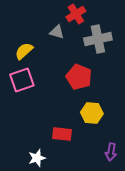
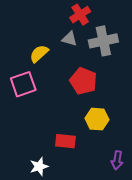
gray triangle: (57, 32) -> (70, 39), moved
yellow semicircle: (24, 51) -> (39, 54), moved

